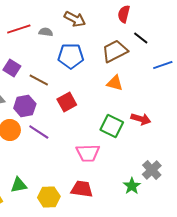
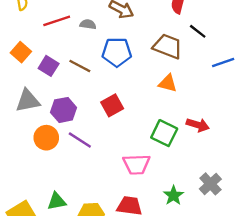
brown trapezoid: (115, 51) -> (168, 46), turned 48
brown line: (39, 80) -> (80, 66), moved
green star: (132, 186) -> (173, 195), moved

